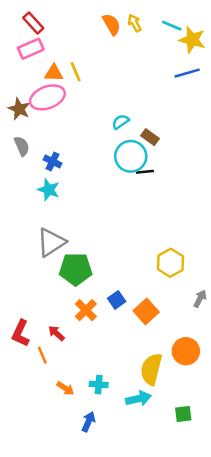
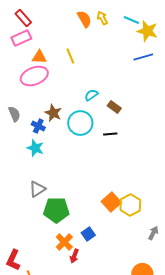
yellow line: (76, 72) -> (70, 56), moved
brown star: (19, 109) -> (53, 113), moved
cyan circle: (131, 156) -> (80, 123), moved
gray triangle: (51, 242) -> (37, 189), size x0.7
orange square: (146, 311) -> (111, 202), moved
red arrow: (56, 333) -> (74, 256), moved, turned -112

